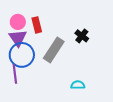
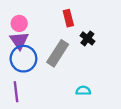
red rectangle: (37, 25) -> (68, 18), moved
purple line: (15, 74) -> (16, 92), moved

